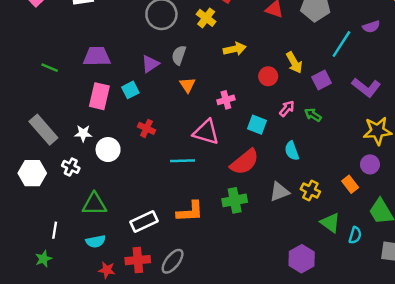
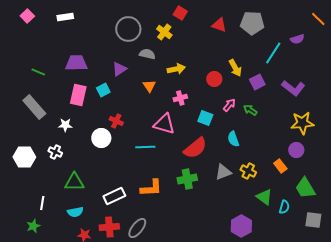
yellow arrow: (235, 49) -> (176, 69), moved
gray semicircle: (179, 55) -> (147, 54), moved, turned 84
gray rectangle: (43, 130) -> (34, 107), moved
white circle: (108, 150) -> (101, 138), moved

